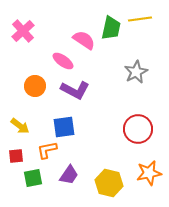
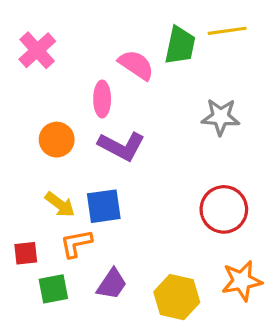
pink ellipse: (63, 61) -> (102, 99), turned 55
gray star: (136, 72) -> (221, 117), turned 30
yellow arrow: (20, 126) -> (60, 205), moved

